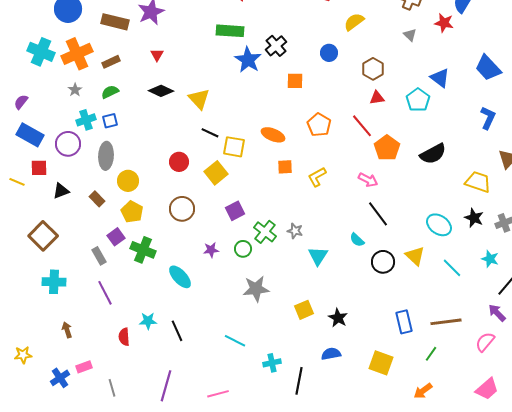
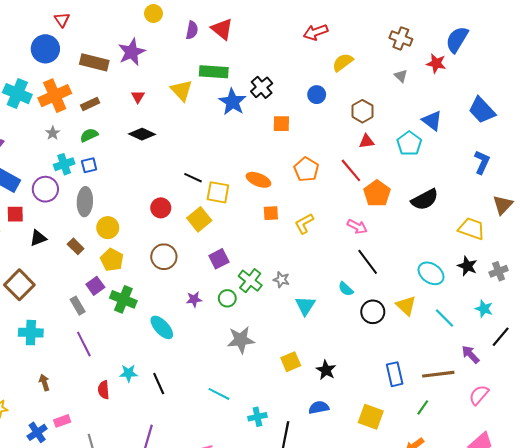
yellow triangle: (199, 99) -> (182, 90), moved
purple arrow: (497, 313) -> (470, 354), moved

